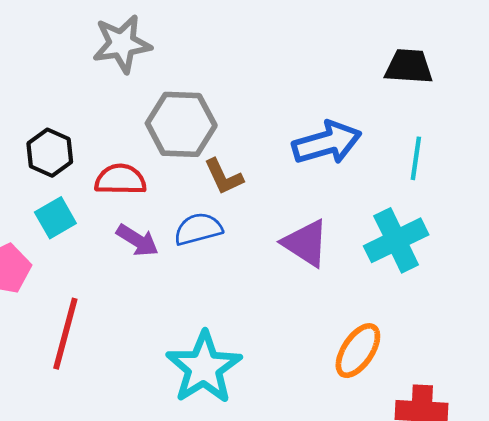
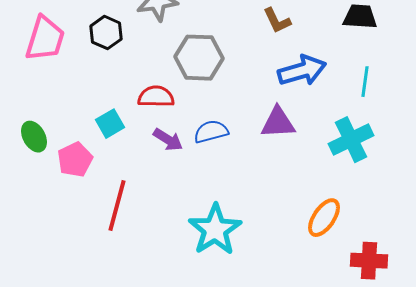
black hexagon: (50, 153) -> (106, 33), moved
brown L-shape: (224, 177) -> (277, 21), moved
purple triangle: (306, 243) -> (278, 123), moved, turned -36

